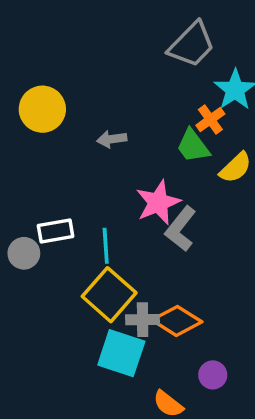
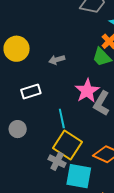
white rectangle: (56, 231) -> (31, 91), moved
gray cross: (143, 320) -> (57, 161), moved, turned 36

